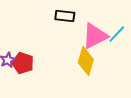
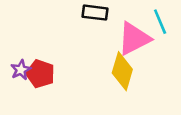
cyan line: (117, 34) -> (160, 22), moved, turned -66

